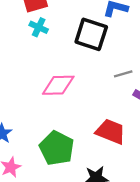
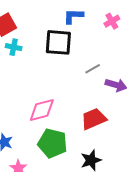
pink diamond: (58, 85) -> (42, 110), moved
red trapezoid: (111, 132) -> (94, 119), turned -32

